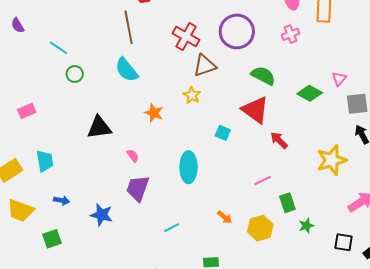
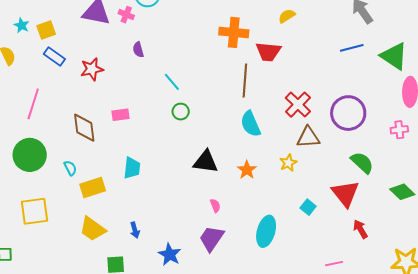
cyan semicircle: (127, 70) -> (251, 124), moved
pink rectangle: (27, 111) -> (121, 115), moved
black triangle: (99, 127) -> (206, 162), moved
cyan trapezoid: (45, 161) -> (132, 168), moved
blue arrow: (62, 200) -> (135, 230), turned 49

